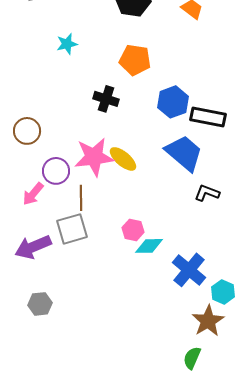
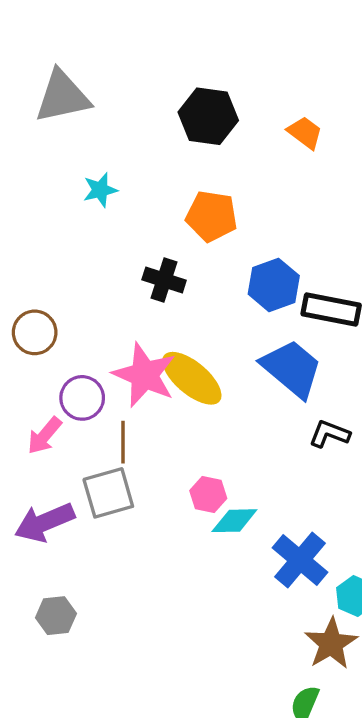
pink star: (94, 157) -> (144, 375), turned 30
yellow ellipse: (123, 159) -> (192, 378), size x1.4

